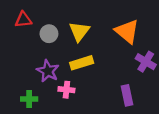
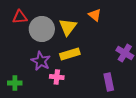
orange triangle: (127, 31) -> (95, 15), moved, size x0.6
gray circle: (49, 34) -> (42, 29), size x1.6
green cross: (29, 99) -> (15, 83), moved

